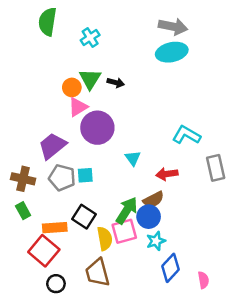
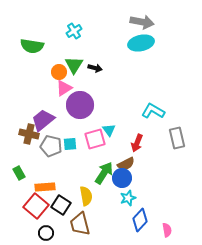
green semicircle: (47, 22) -> (32, 46), moved, turned -90
red arrow: (167, 174) -> (137, 143), turned -60
brown cross: (23, 179) -> (29, 134), moved
black square: (84, 217) -> (61, 205), moved
pink square: (124, 231) -> (95, 139), moved

